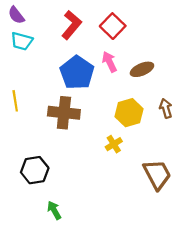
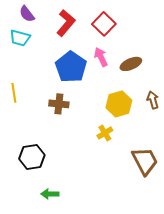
purple semicircle: (16, 15) -> (27, 14), moved
brown cross: (64, 113) -> (59, 104), size x0.7
green arrow: (54, 210) -> (50, 194), turned -60

